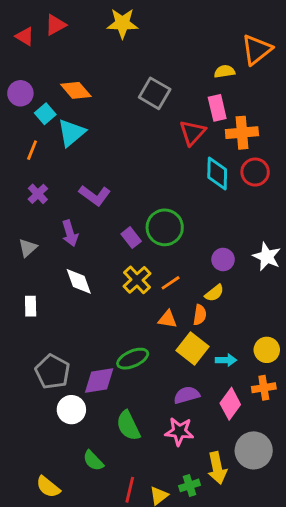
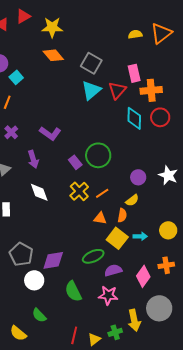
yellow star: (122, 23) -> (52, 27), moved
yellow semicircle: (224, 71) -> (135, 34), moved
orange diamond: (76, 90) -> (53, 55), moved
cyan triangle: (71, 133) -> (91, 90), moved
yellow circle: (267, 350) -> (168, 230), moved
green ellipse: (133, 359) -> (93, 256), moved
cyan arrow: (226, 360) -> (140, 236), moved
green semicircle: (93, 461) -> (39, 315), moved

